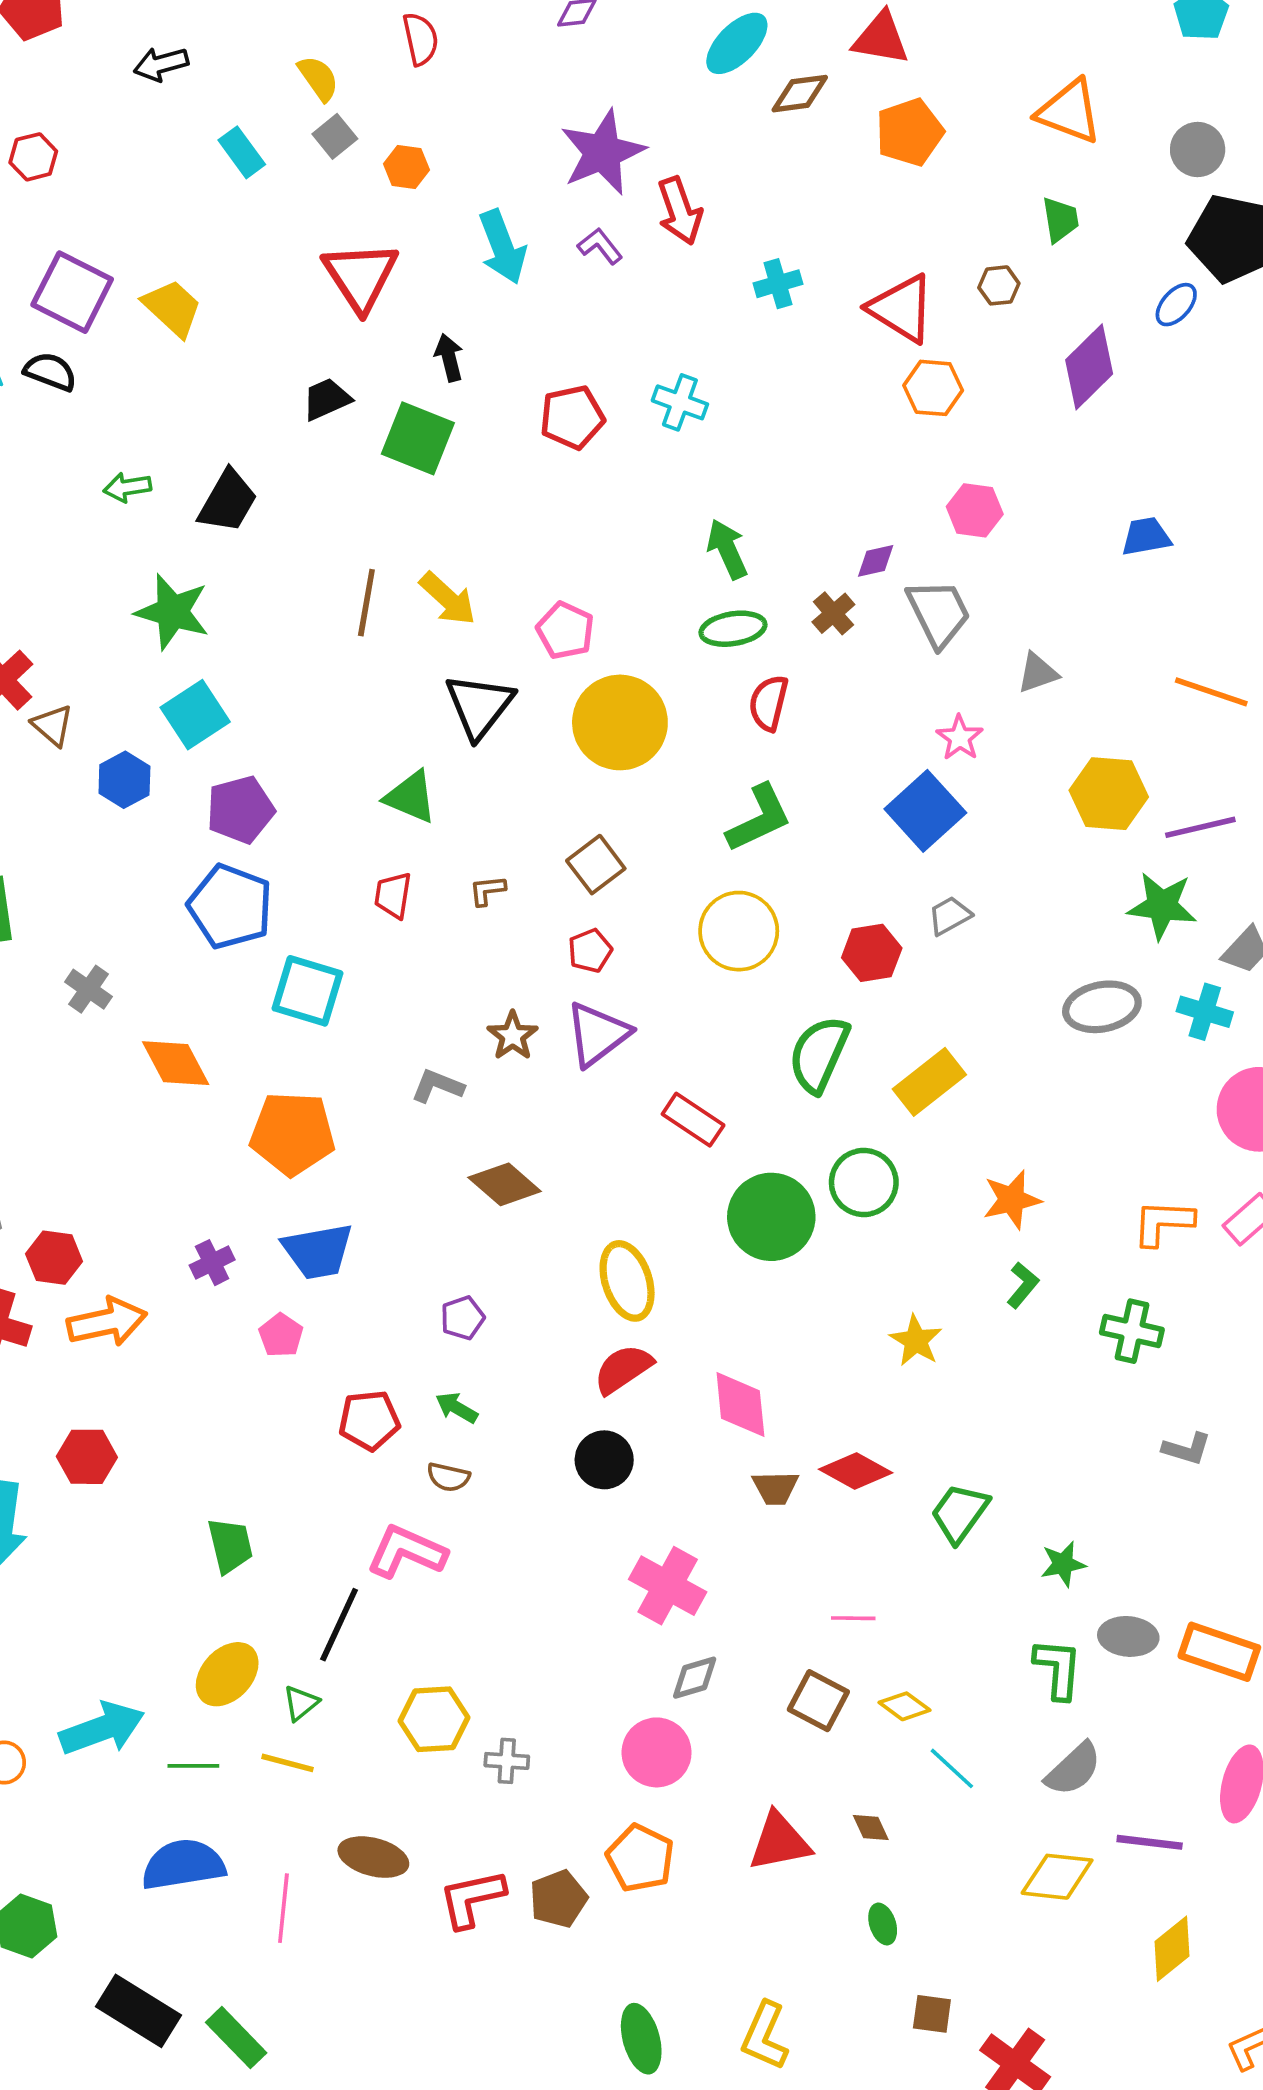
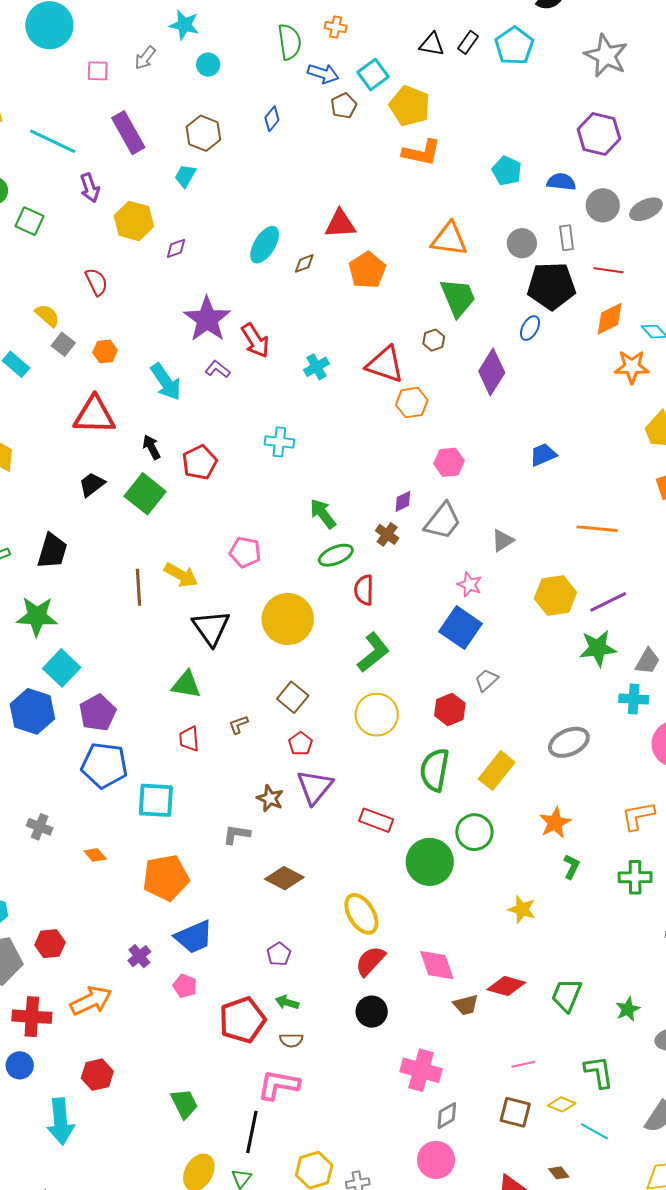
brown diamond: (800, 94) -> (304, 263), size x0.7
green trapezoid: (1060, 220) -> (458, 297), size x1.6
red triangle: (360, 276) -> (94, 415), turned -42
red pentagon: (572, 417) -> (200, 462), moved
green square: (418, 438) -> (145, 494), turned 30
gray trapezoid: (938, 613) -> (443, 521), turned 78
pink pentagon: (565, 630) -> (245, 552), moved
blue hexagon: (124, 780) -> (32, 711), size x1.5
gray ellipse: (1102, 1007) -> (569, 742), moved
orange diamond: (176, 1063) -> (95, 855), size x0.6
red hexagon: (54, 1258) -> (50, 944), moved
red pentagon: (369, 1420) -> (242, 1020), size x1.4
green L-shape: (1058, 1669) -> (599, 1072), moved

